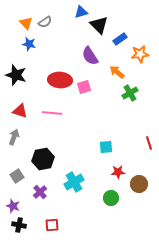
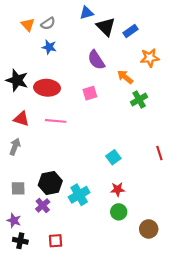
blue rectangle: (120, 39) -> (130, 31), moved
blue star: (29, 44) -> (49, 47), moved
red ellipse: (60, 80) -> (47, 88), moved
cyan square: (106, 147) -> (113, 157), turned -32
black hexagon: (43, 159) -> (50, 183), moved
red star: (118, 172) -> (118, 189), moved
gray square: (17, 176) -> (18, 188), turned 32
brown circle: (139, 184) -> (149, 229), moved

